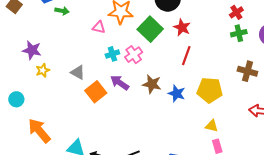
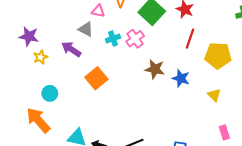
gray triangle: (78, 72) -> (86, 29), moved
purple arrow: (120, 83) -> (71, 49), moved
yellow pentagon: (210, 90) -> (218, 55), moved
cyan circle: (16, 99) -> (50, 93), moved
yellow triangle: (212, 126) -> (214, 95), moved, turned 32

